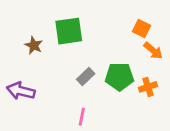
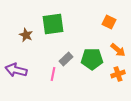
orange arrow: (153, 51) -> (118, 50), moved
orange cross: (148, 87) -> (118, 74), moved
pink line: (82, 117) -> (53, 74), moved

